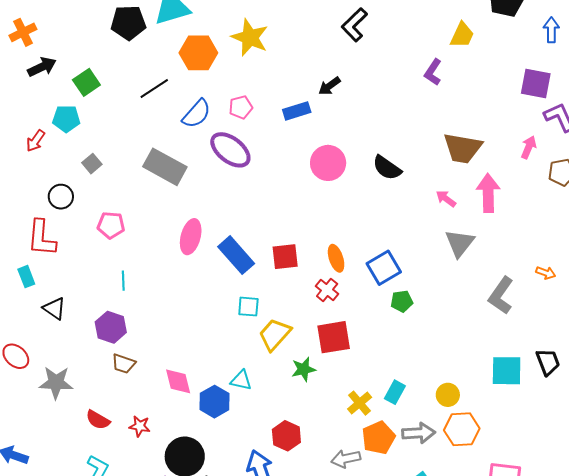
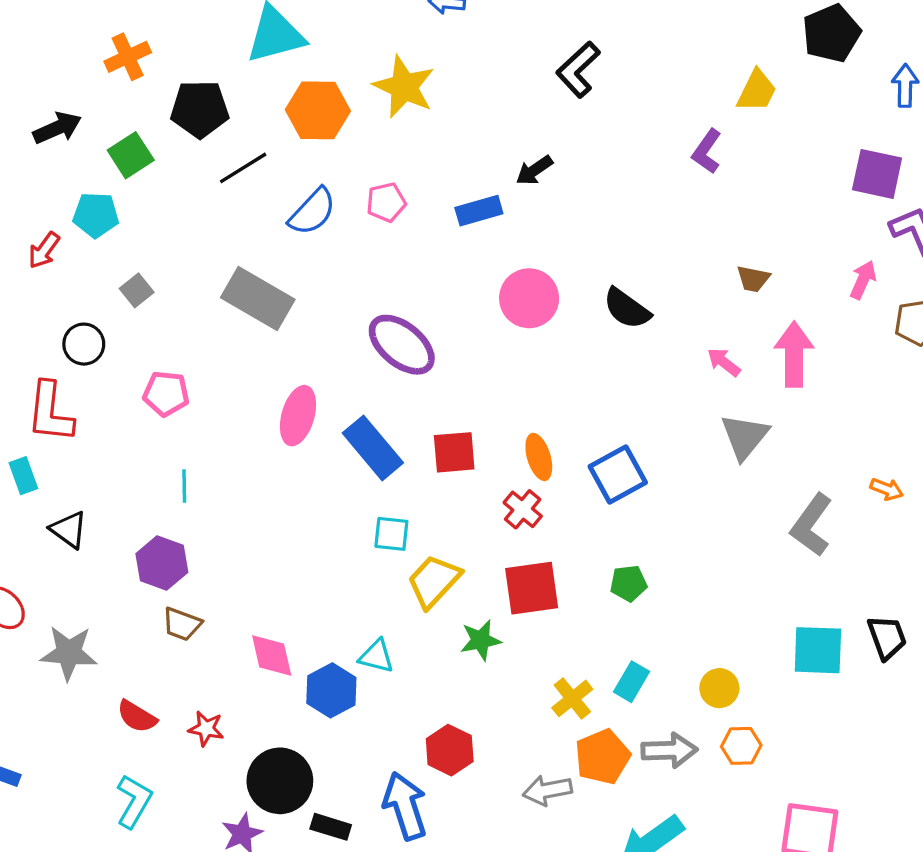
black pentagon: (128, 23) -> (200, 109), moved
orange cross: (23, 32) -> (128, 57), moved
brown trapezoid: (463, 148) -> (753, 279), size x0.5
purple ellipse: (230, 150) -> (402, 345), moved
green pentagon: (402, 301) -> (628, 583), moved
orange hexagon: (462, 429) -> (741, 746), size x0.7

